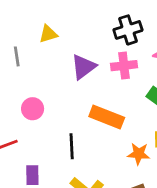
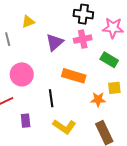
black cross: (128, 30) -> (83, 14), turned 30
pink circle: (33, 109) -> (22, 74), size x1.5

